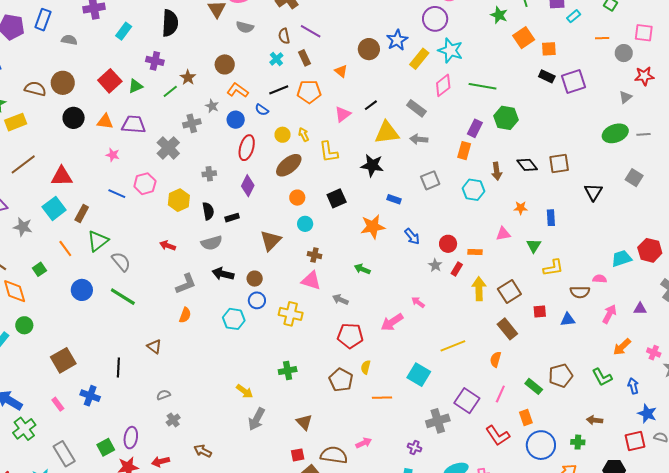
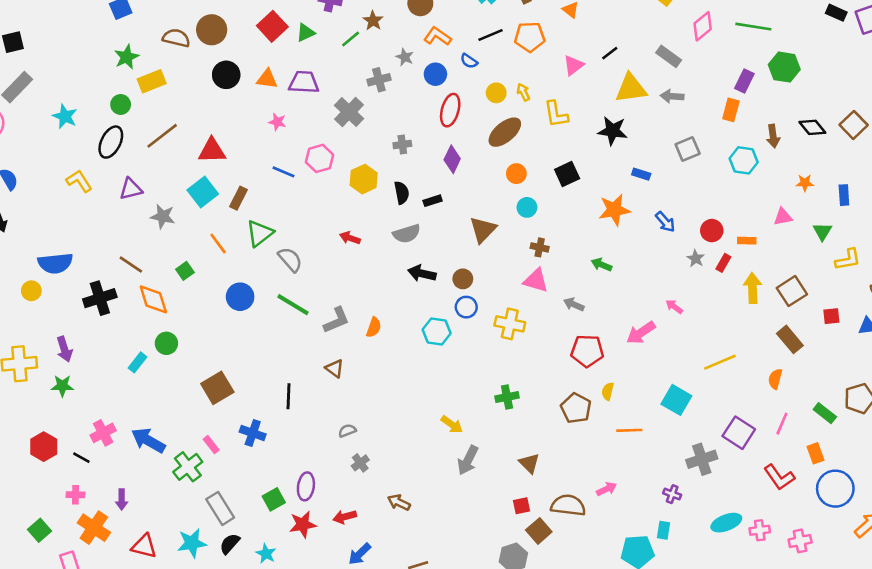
brown square: (559, 164) -> (854, 125), turned -35
gray L-shape: (186, 284) -> (336, 320), moved
green cross: (24, 429) -> (188, 467), moved

